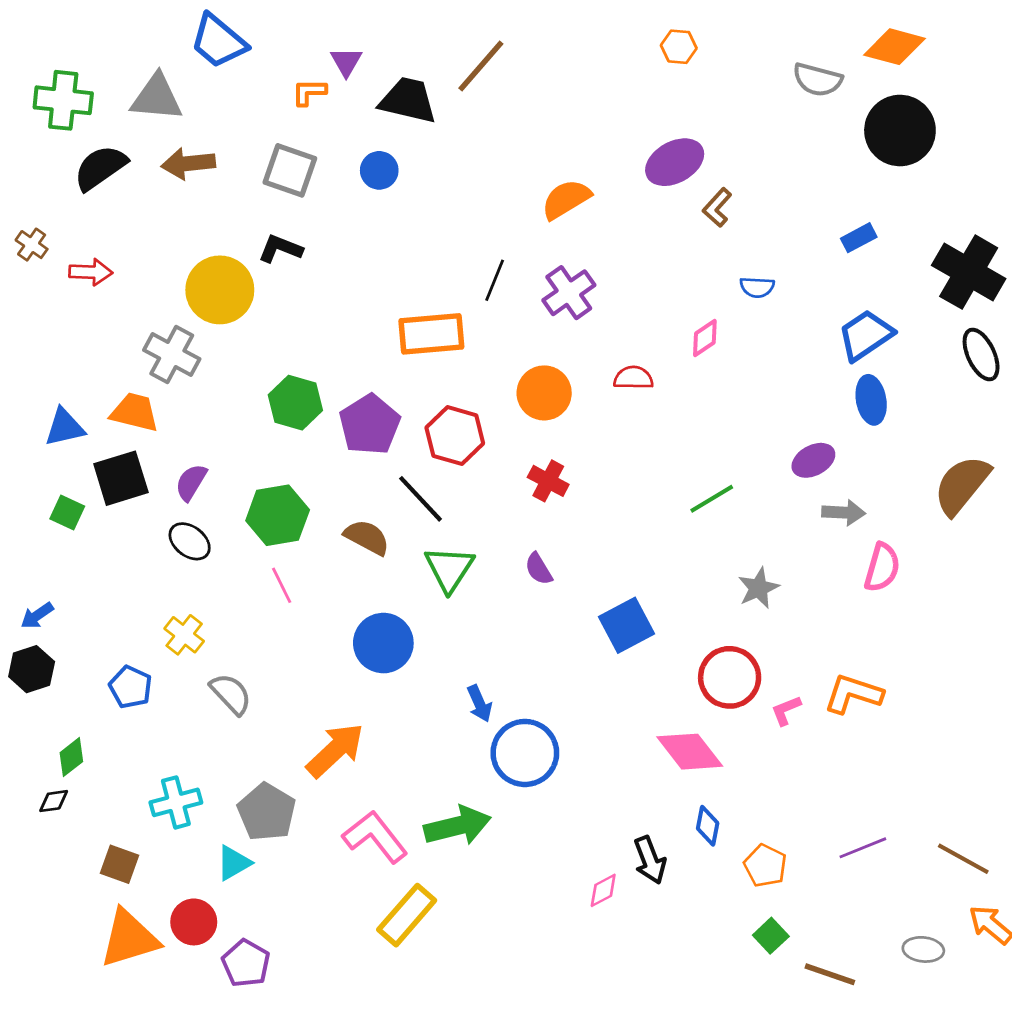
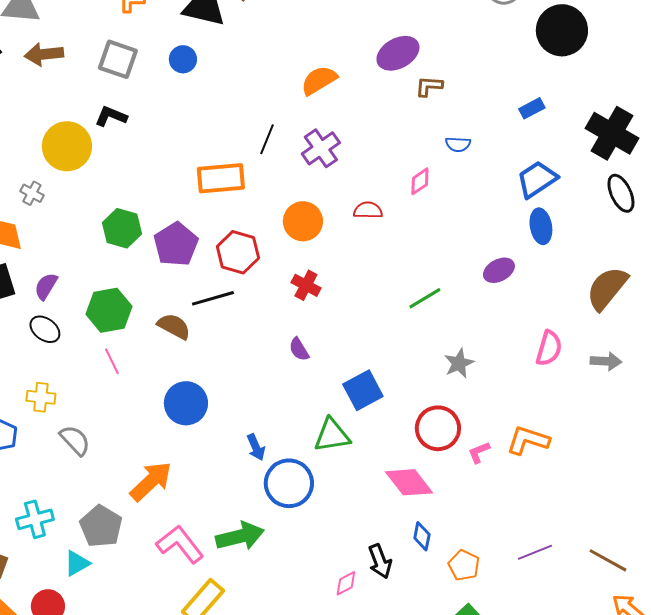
brown L-shape: (717, 207) -> (429, 86), turned 52
gray cross: (172, 354) -> (32, 193), size x0.6
black line: (420, 499) -> (213, 298), turned -63
gray arrow: (844, 513) -> (606, 361), moved
green triangle: (449, 569) -> (332, 435), moved, turned 48
yellow cross: (184, 635) -> (41, 397), turned -32

